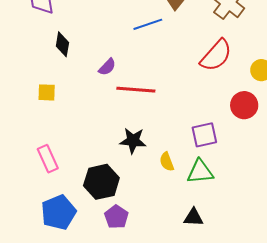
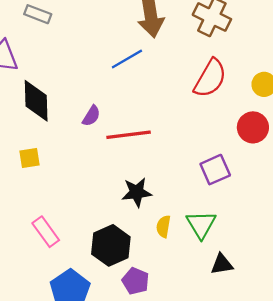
black diamond: (62, 44) -> (36, 101), size x1.5
yellow semicircle: (167, 162) -> (163, 226), moved, turned 42
green triangle: (200, 172) -> (201, 225), moved, turned -44

